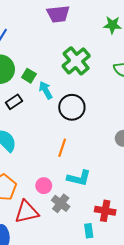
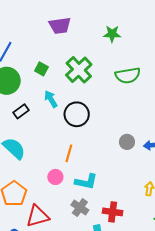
green square: (29, 76) -> (41, 69), moved
pink circle: (44, 186) -> (55, 177), moved
gray cross: (61, 203) -> (80, 207), moved

